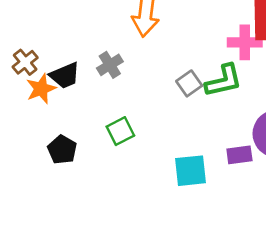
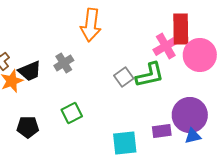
pink cross: (245, 42) -> (166, 46), turned -30
black pentagon: (62, 150) -> (28, 127), turned -30

